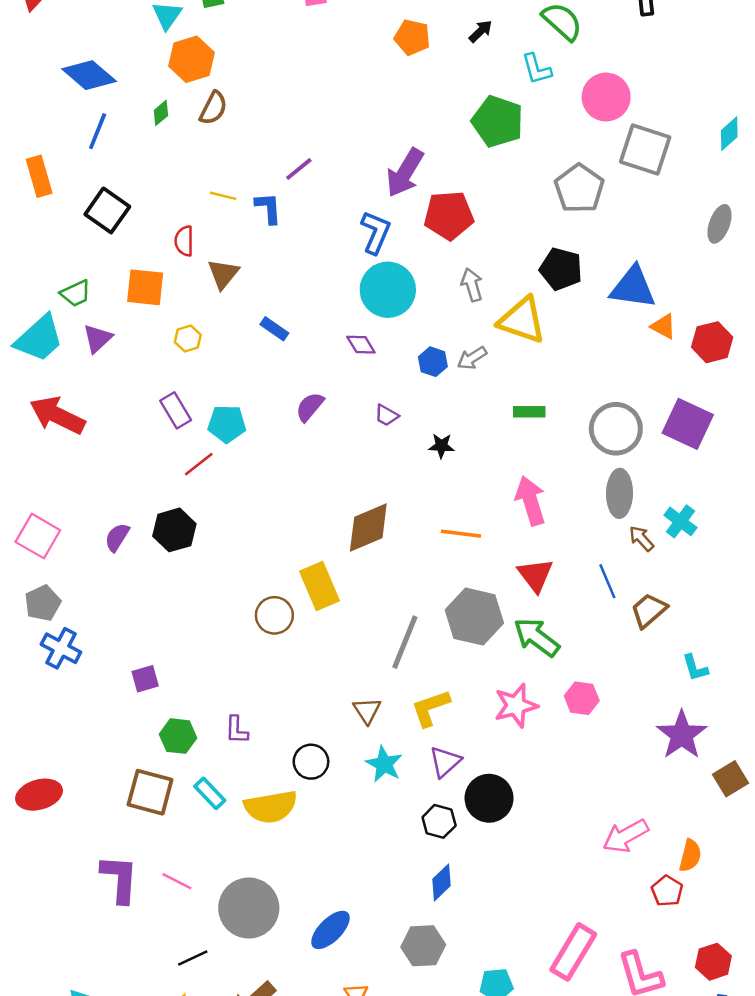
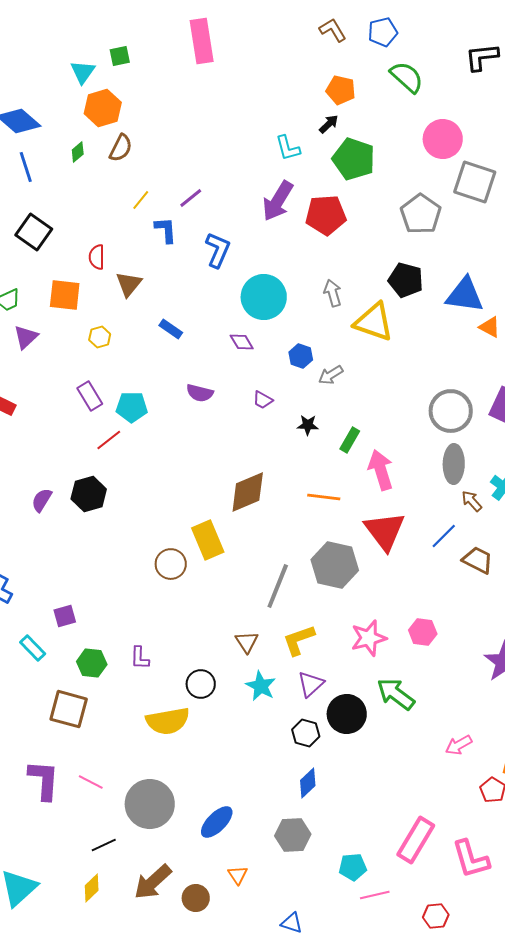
black arrow: (480, 31) -> (329, 124), moved
orange pentagon: (412, 37) -> (341, 90), moved
cyan L-shape: (537, 69) -> (288, 148), moved
blue line: (98, 131) -> (26, 167), turned -40
yellow line: (223, 196) -> (141, 200), moved, turned -65
red pentagon: (449, 215) -> (326, 215), moved
blue L-shape: (376, 232) -> (218, 250), moved
gray arrow: (472, 358) -> (331, 375), moved
purple semicircle: (310, 407) -> (200, 393), turned -116
green rectangle: (529, 412) -> (350, 440), moved, turned -60
red triangle: (535, 575) -> (385, 531), size x1.4
blue line: (607, 581) -> (444, 536), turned 68
brown trapezoid: (649, 610) -> (478, 560), turned 68
green arrow: (537, 637) -> (396, 694), moved
cyan rectangle: (210, 793) -> (33, 648), moved
pink arrow: (626, 836) -> (459, 745), size x0.7

